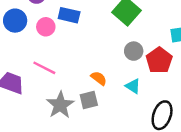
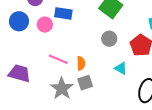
gray circle: (134, 51) -> (109, 39), moved
pink line: (44, 68) -> (58, 59), moved
orange semicircle: (99, 78) -> (81, 63), moved, turned 56

